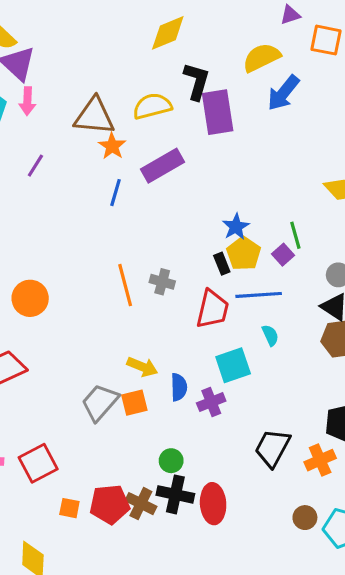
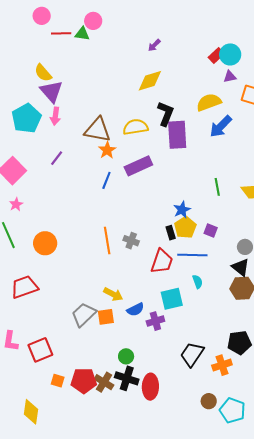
green line: (295, 235) -> (217, 187), moved
purple square: (283, 255) -> (211, 231), turned -32
blue semicircle: (179, 387) -> (135, 310), turned 60

